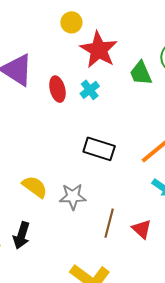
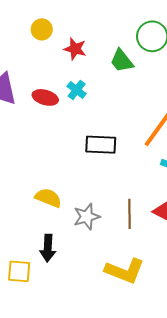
red star: (99, 50) -> (75, 49), size x0.6
red ellipse: (57, 89) -> (45, 97), turned -45
gray star: (73, 197) -> (87, 217), moved

